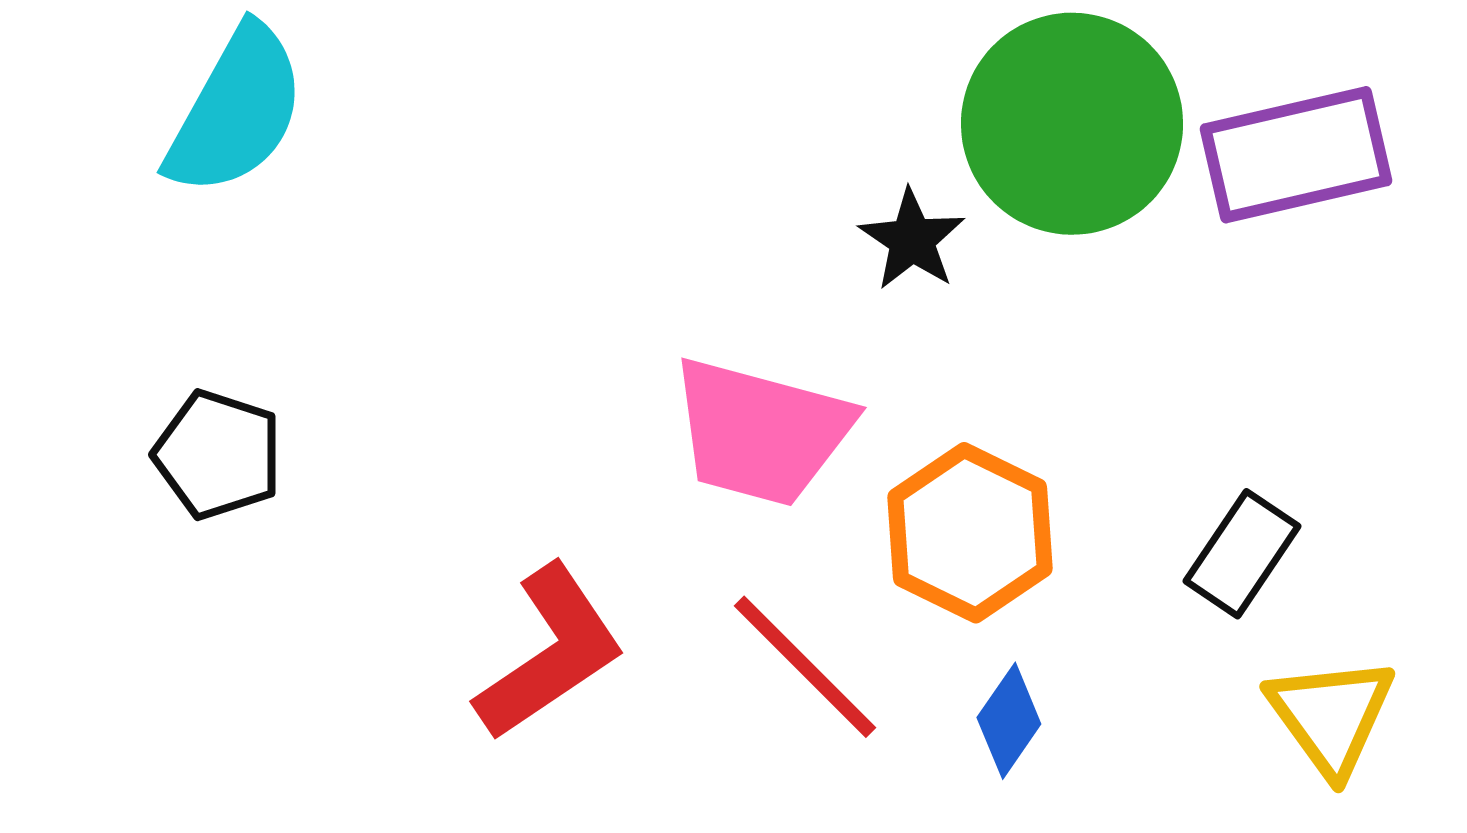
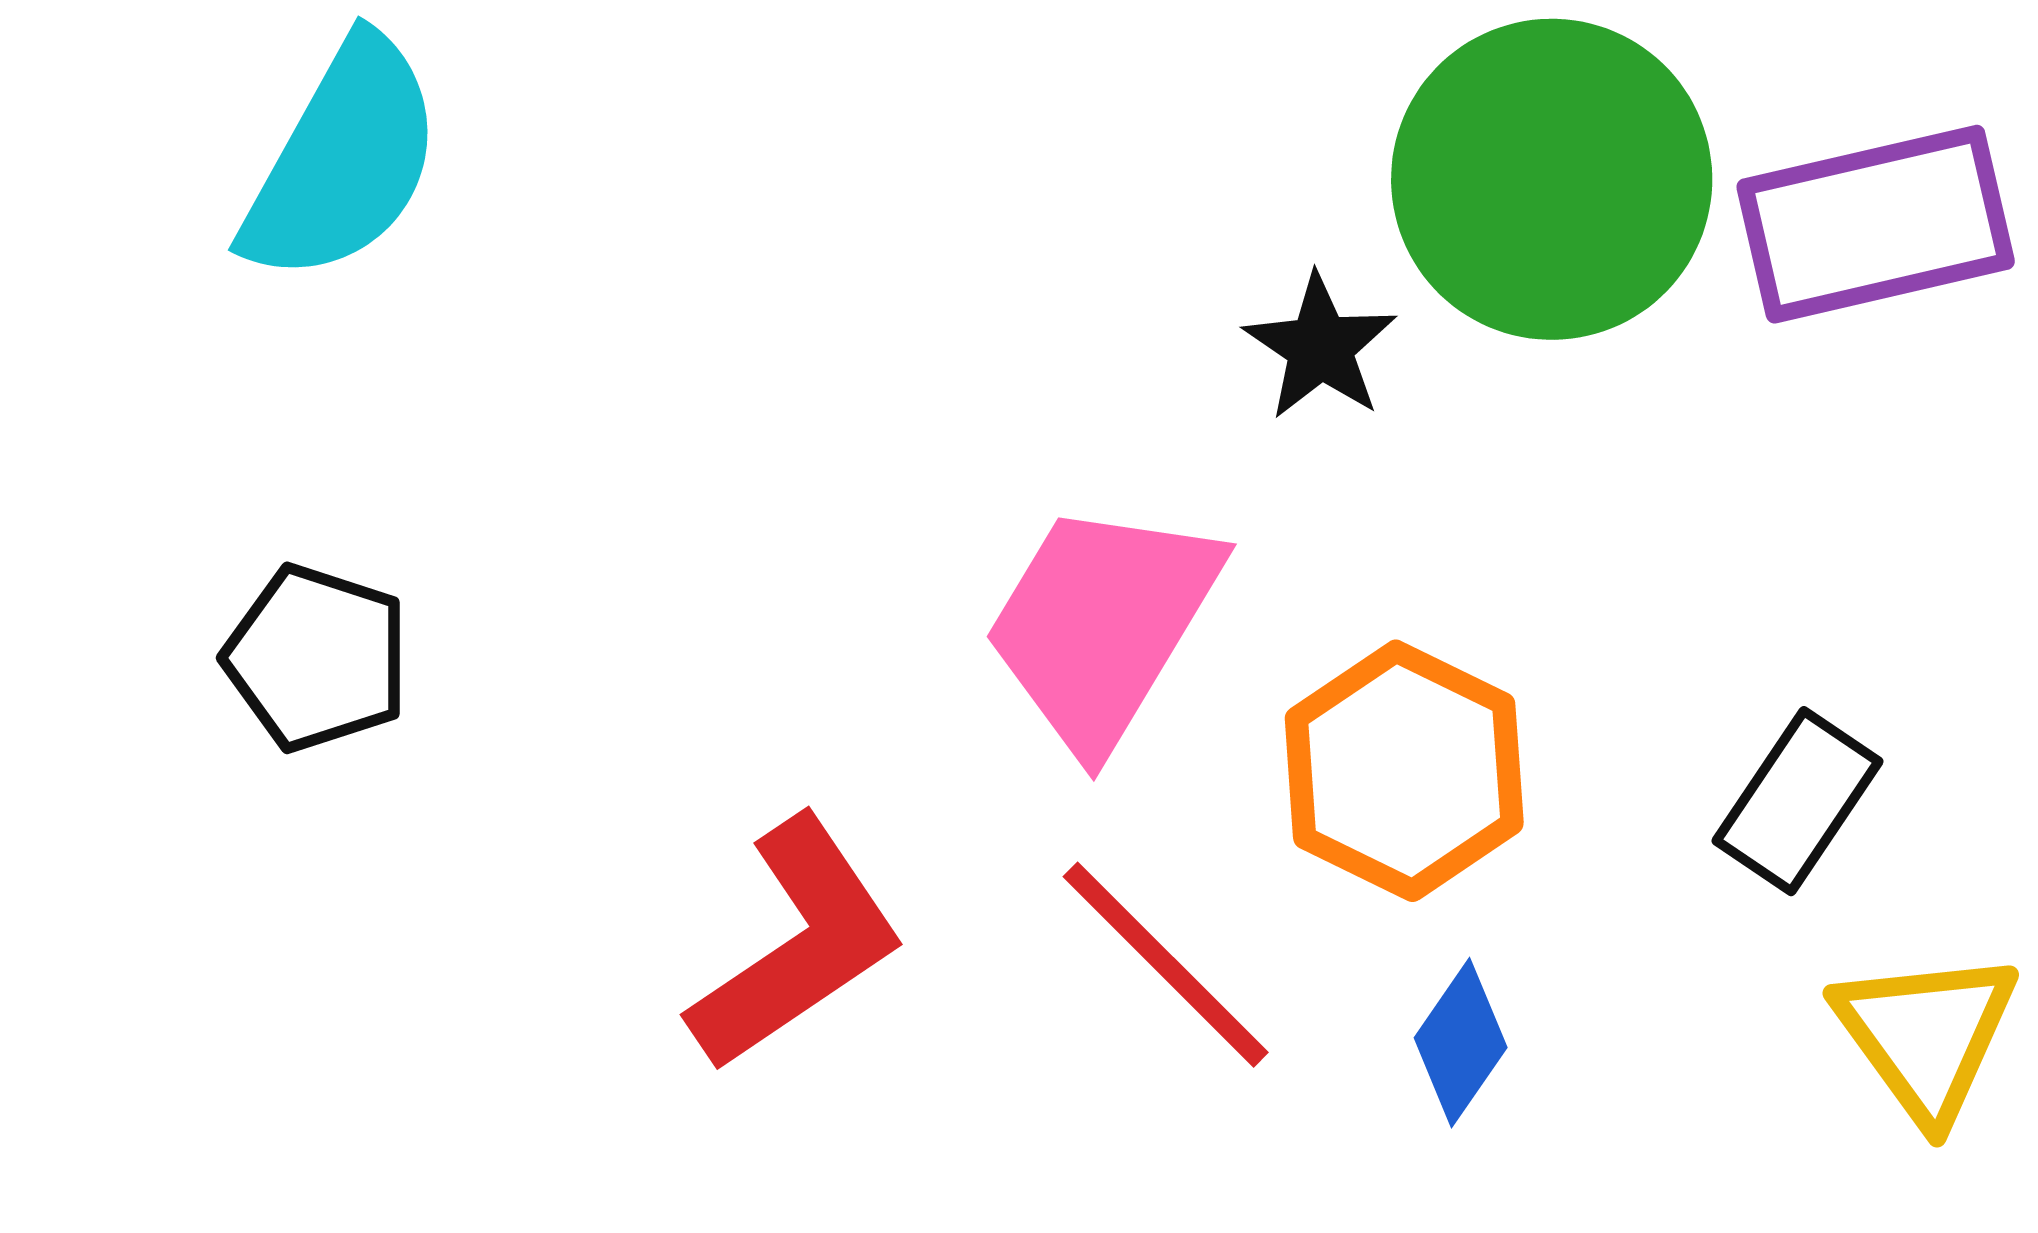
pink trapezoid: (761, 432) -> (1102, 625), turned 106

